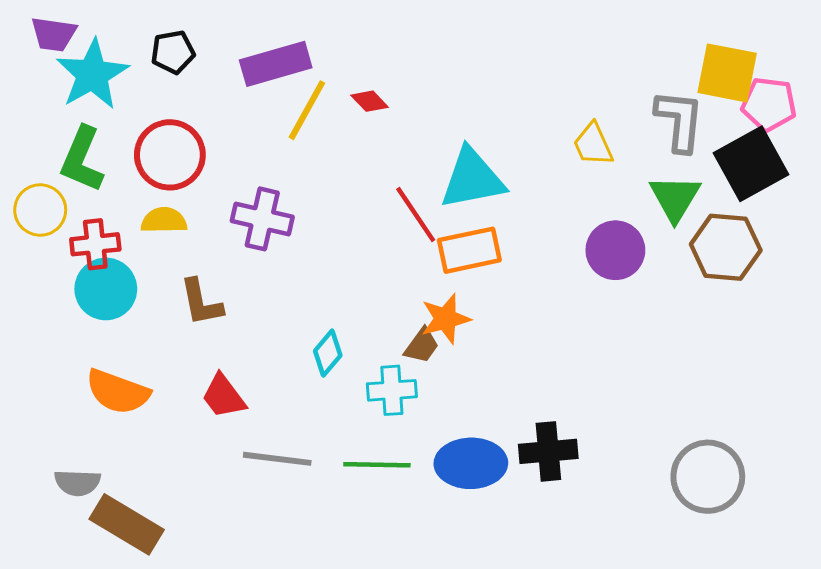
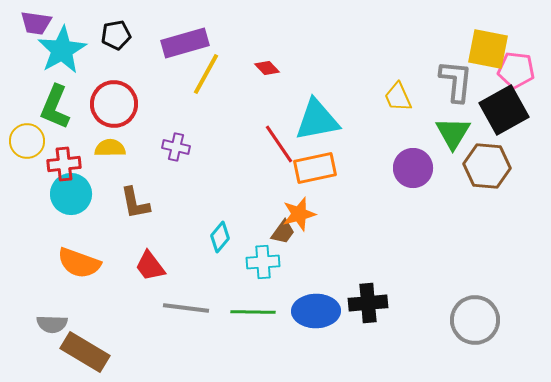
red diamond: (370, 101) -> (267, 68), moved
purple cross: (262, 219) -> (176, 147), size x0.7

